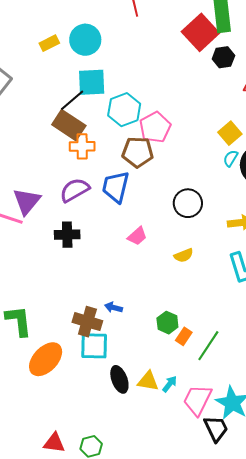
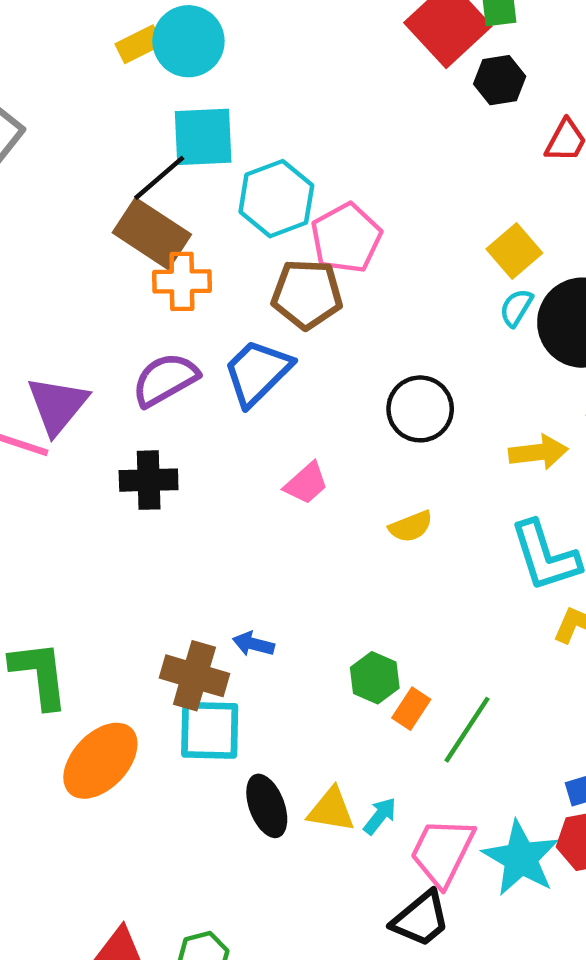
yellow rectangle: (49, 43) -> (139, 44), moved
blue trapezoid: (116, 187) -> (257, 372), turned 32
black trapezoid: (216, 429) -> (421, 919), moved, turned 76

